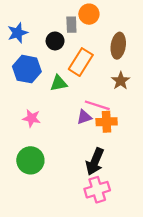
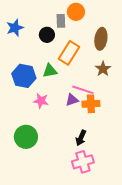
blue hexagon: (27, 69) -> (24, 76), moved
pink star: (32, 118) -> (41, 101), moved
black arrow: (95, 162) -> (81, 138), size x0.7

